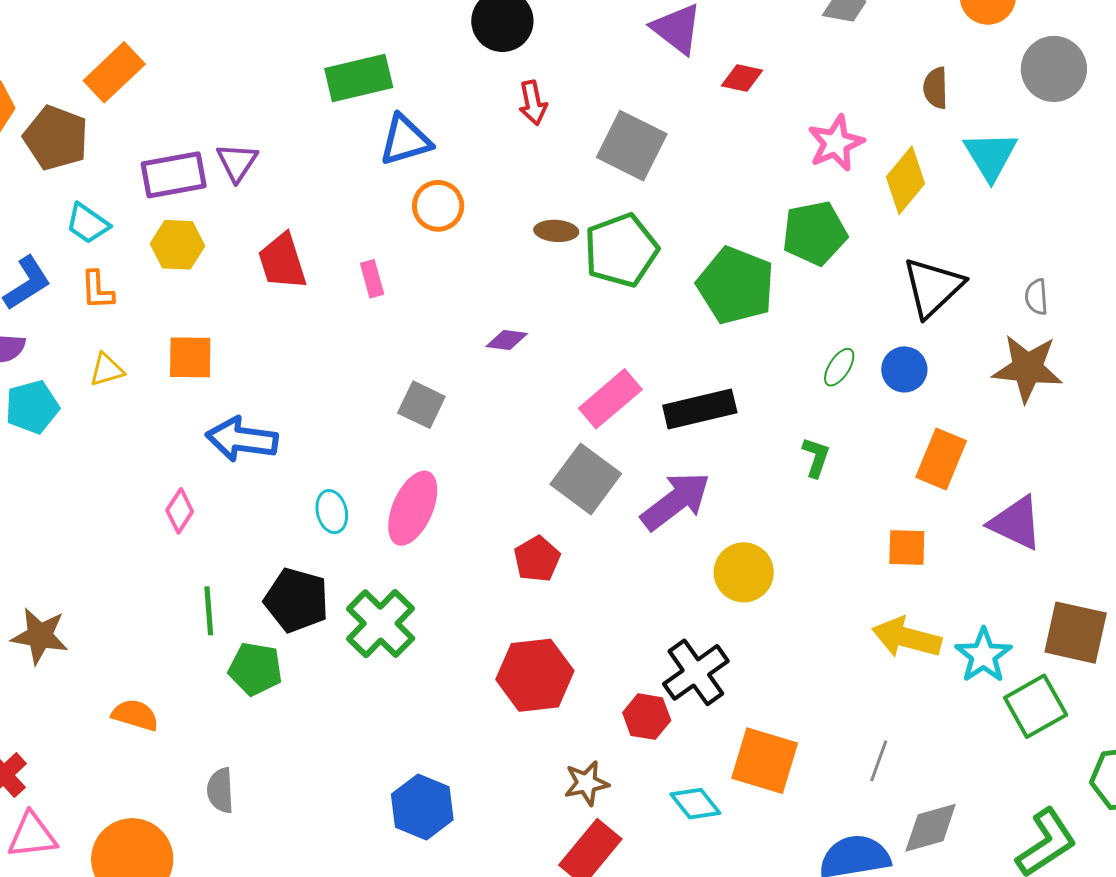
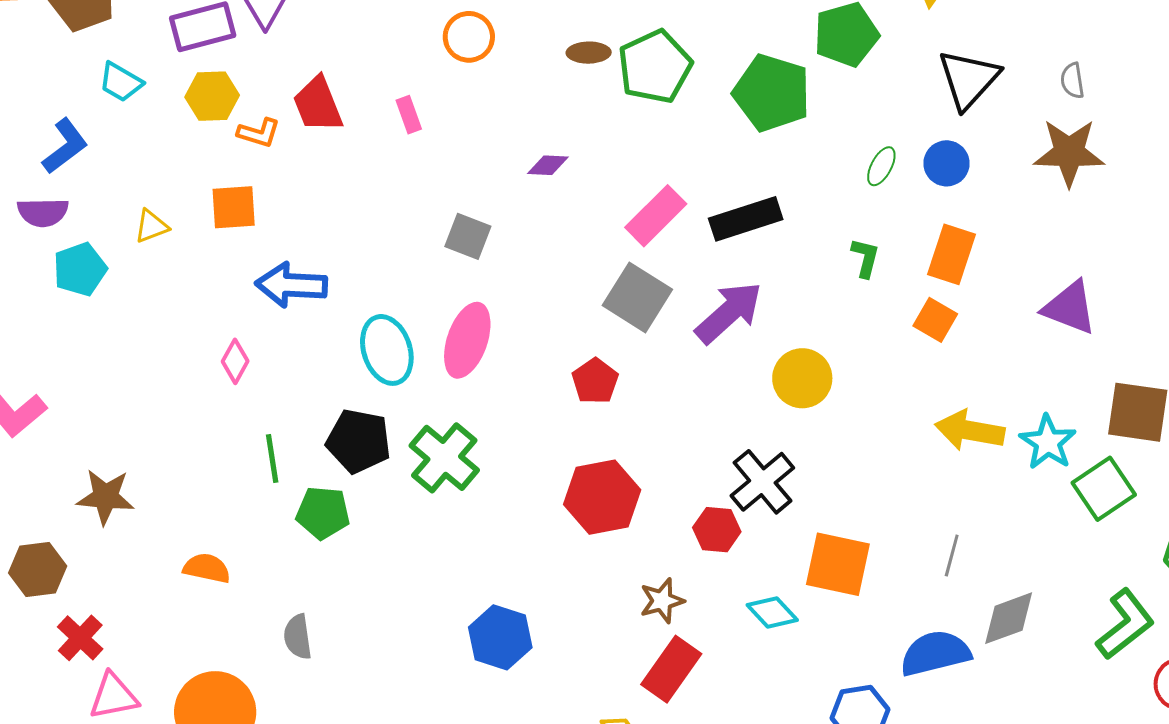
orange L-shape: (97, 290) -> (259, 133), moved, turned -66
orange rectangle: (941, 459) -> (951, 254), moved
cyan ellipse: (332, 512) -> (387, 350), size x1.6
orange square: (907, 548) -> (935, 320), moved, turned 33

